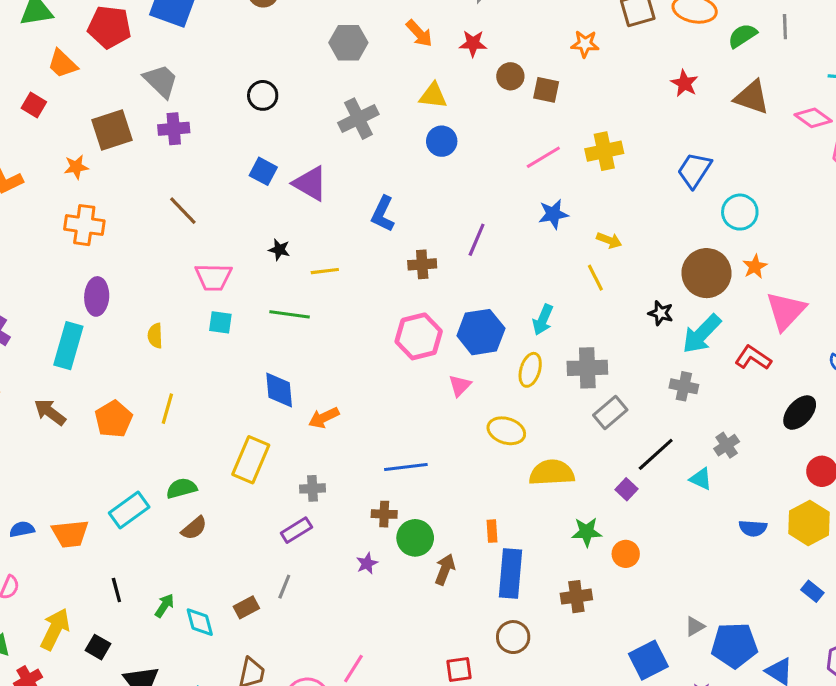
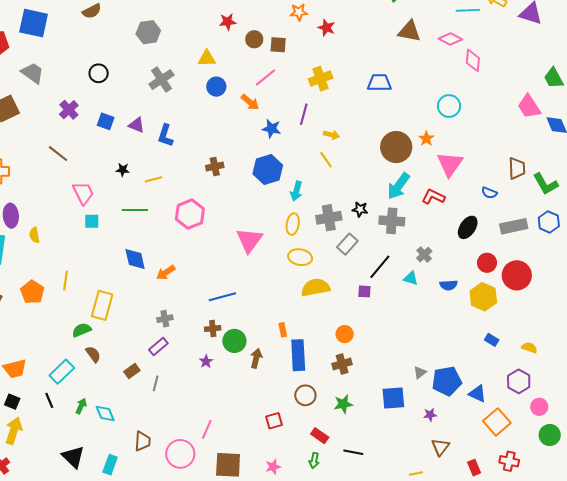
orange arrow: (419, 33) -> (250, 102), moved
red star: (684, 83) -> (326, 28), moved
purple cross: (174, 129) -> (69, 110), moved, turned -30
pink line: (543, 157) -> (266, 77), moved
blue trapezoid: (694, 170) -> (379, 83), turned 65
purple triangle: (310, 183) -> (137, 125), size x0.7
cyan circle: (740, 212) -> (449, 106), moved
blue L-shape: (383, 214) -> (165, 136), moved
blue star: (553, 214) -> (272, 129), moved, turned 30
purple line: (477, 240) -> (304, 114), moved
pink trapezoid: (213, 277) -> (83, 193), turned -110
black star: (661, 313) -> (360, 209), moved
blue hexagon: (481, 332) -> (268, 170), moved
yellow semicircle: (155, 336) -> (34, 235), moved
pink hexagon: (419, 336) -> (190, 214), moved
pink triangle: (460, 386) -> (249, 240), size x1.8
gray cross: (684, 386) -> (392, 221), size x1.4
yellow ellipse: (506, 431) -> (300, 257), moved
yellow rectangle: (251, 460) -> (102, 305), moved
purple square: (626, 489) -> (364, 291), turned -32
cyan rectangle: (129, 510) -> (62, 372), moved
brown semicircle: (194, 528) -> (93, 354), turned -78
blue semicircle: (753, 528) -> (449, 285), moved
green star: (587, 532) -> (343, 404), moved
orange circle: (626, 554) -> (345, 334), moved
brown rectangle: (246, 607) -> (132, 371), moved
black square: (98, 647) -> (12, 402), moved
blue square: (648, 660) -> (393, 398), turned 30

